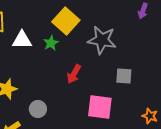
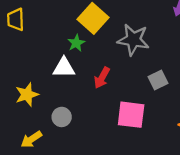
white triangle: (22, 40) -> (64, 68), moved
gray square: (124, 76) -> (158, 80), turned -30

